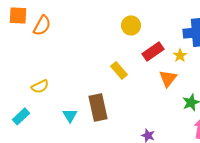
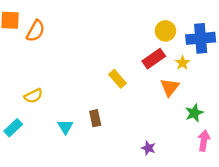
yellow circle: (131, 25) -> (165, 31), moved
brown rectangle: (98, 107) -> (95, 118), size x0.6

